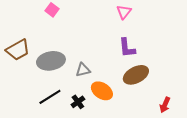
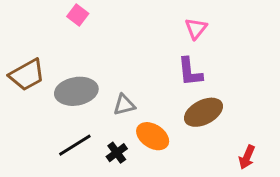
pink triangle: (124, 12) -> (196, 28), moved

